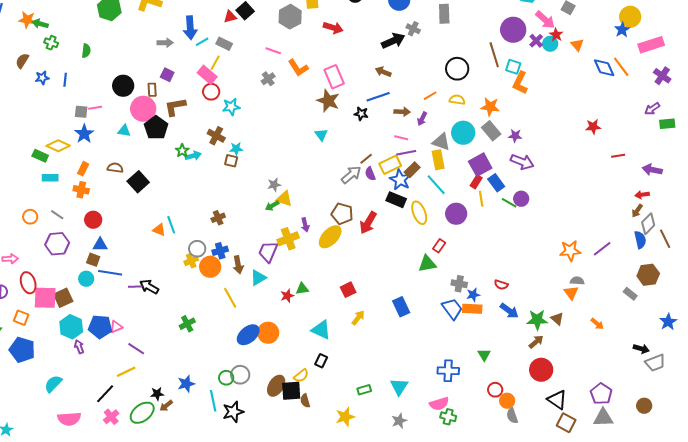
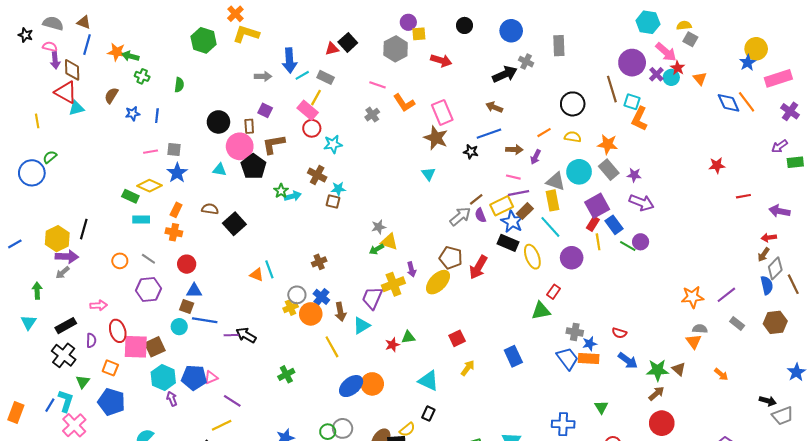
pink line: (95, 108) -> (151, 152), moved
blue cross: (220, 251) -> (321, 297), turned -35
gray rectangle: (630, 294) -> (737, 323), moved

